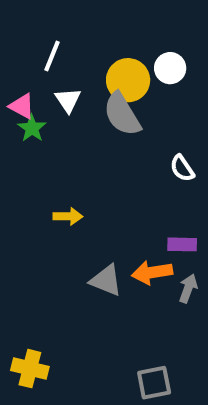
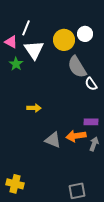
white triangle: (68, 100) -> (34, 50), size x1.5
pink triangle: (22, 106) -> (11, 42), moved
gray semicircle: (122, 114) -> (77, 67), moved

